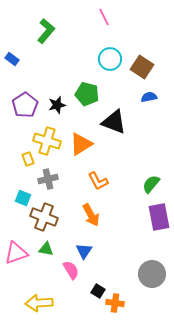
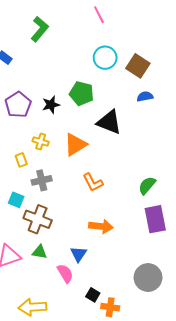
yellow cross: (47, 141) -> (41, 142), size x0.6
orange arrow: (91, 215) -> (101, 226), moved, turned -55

